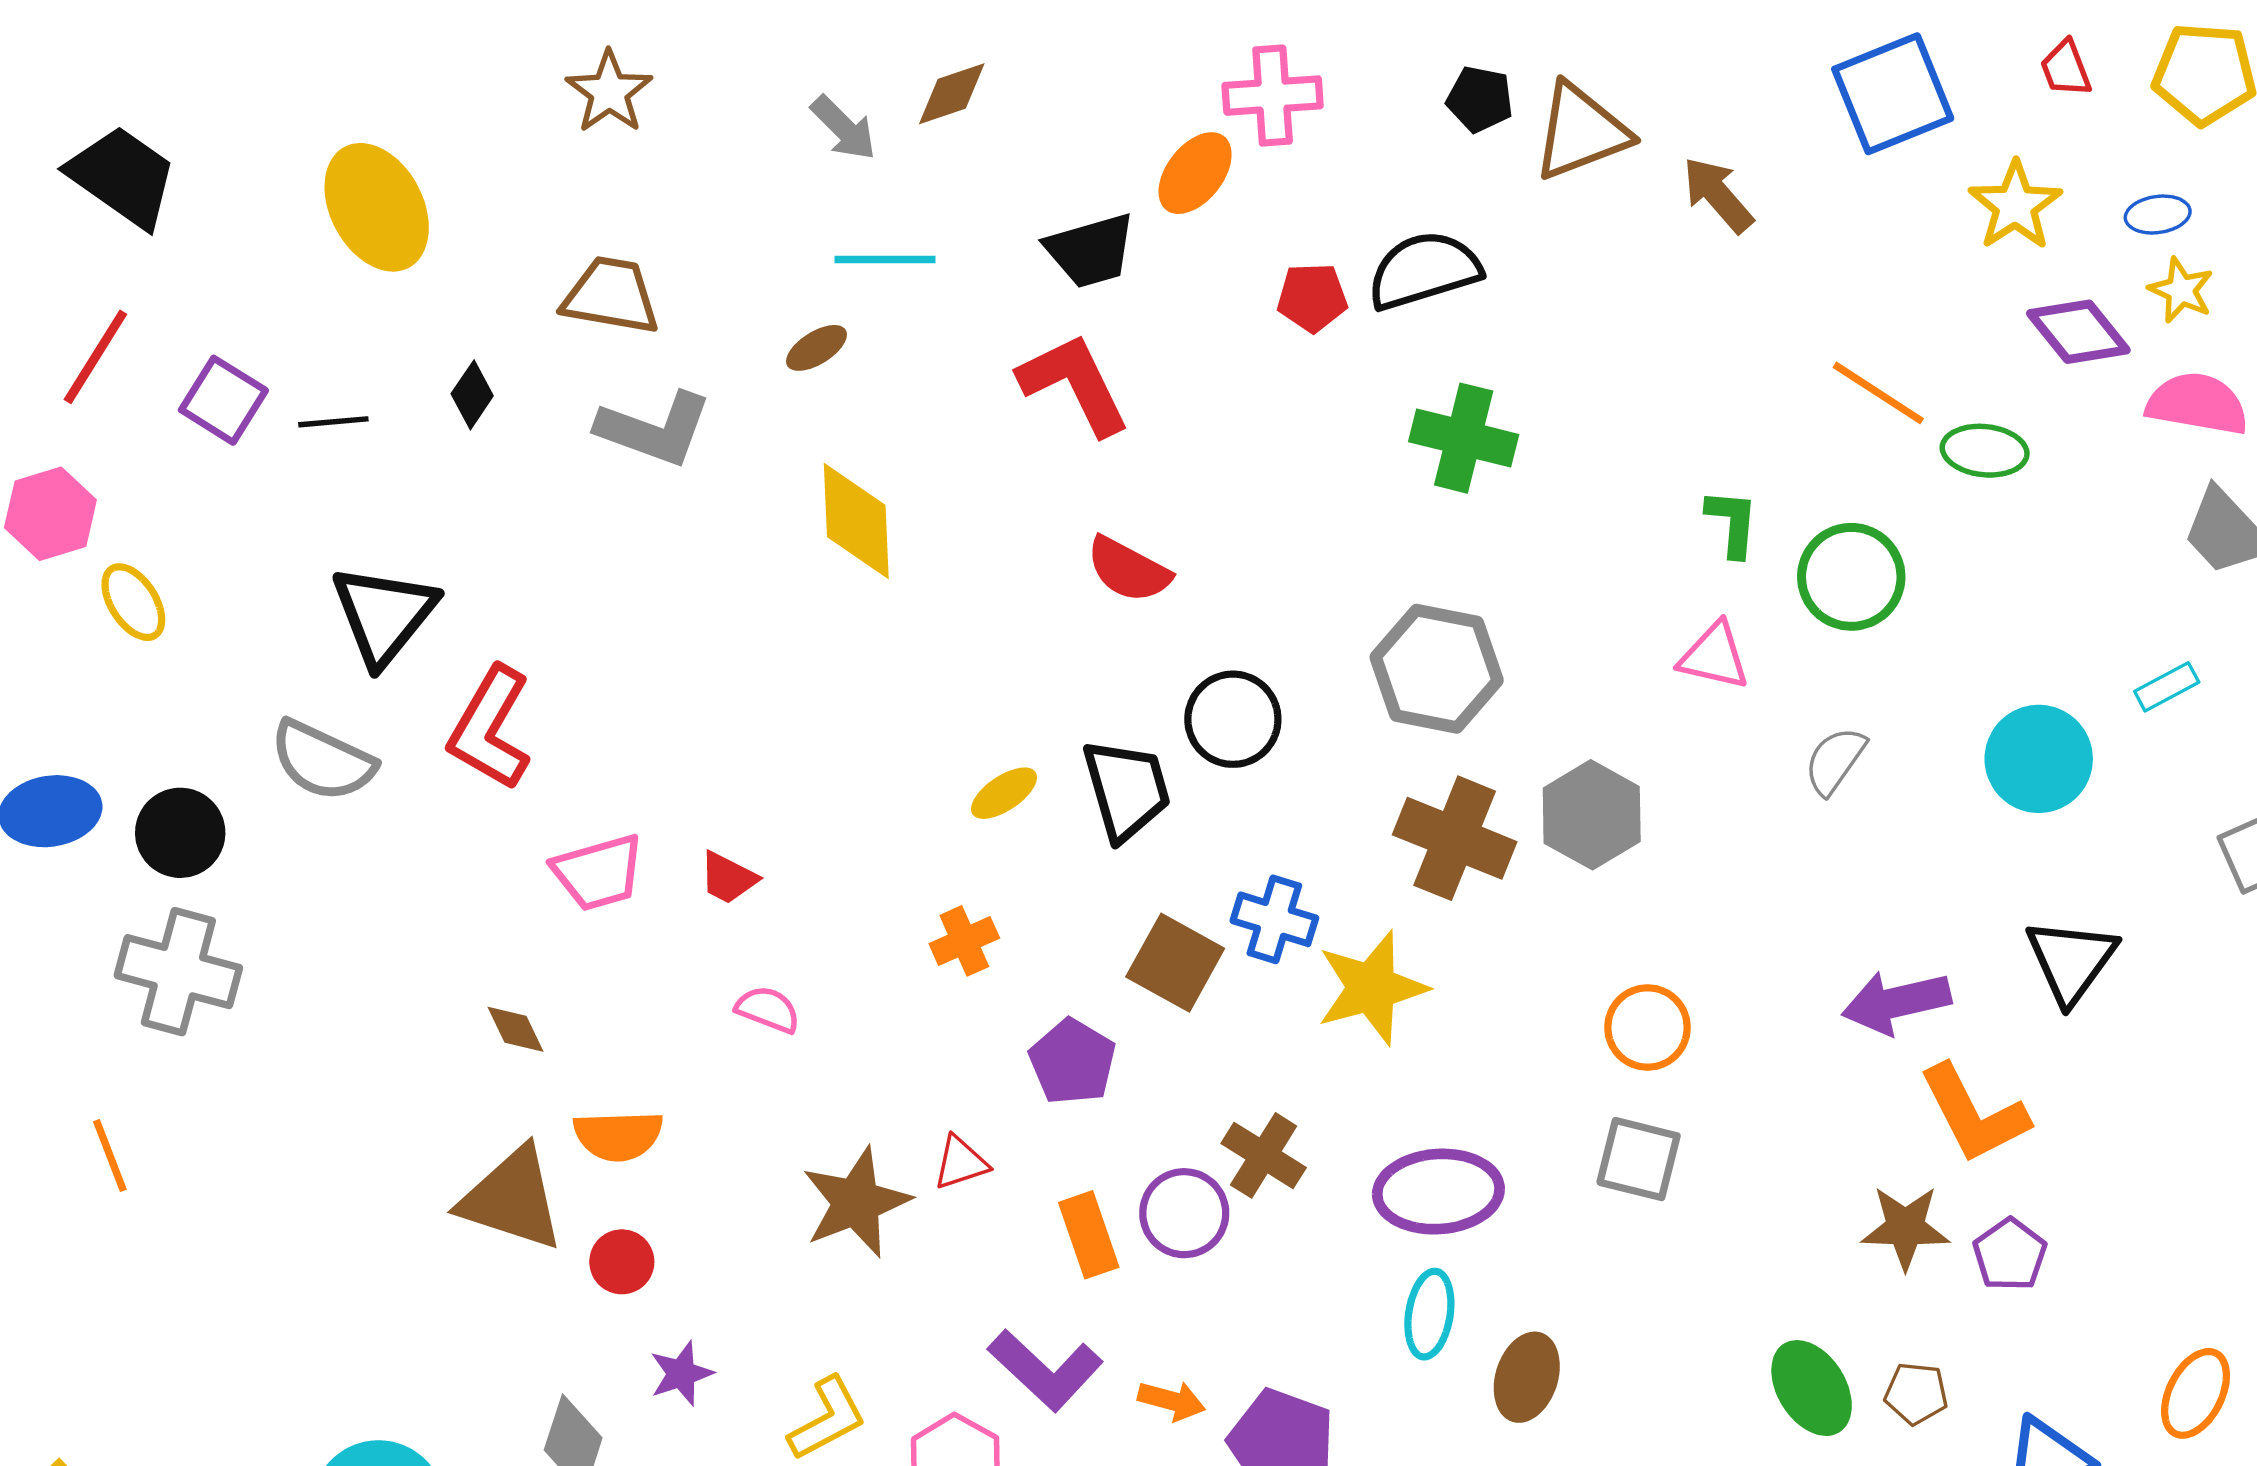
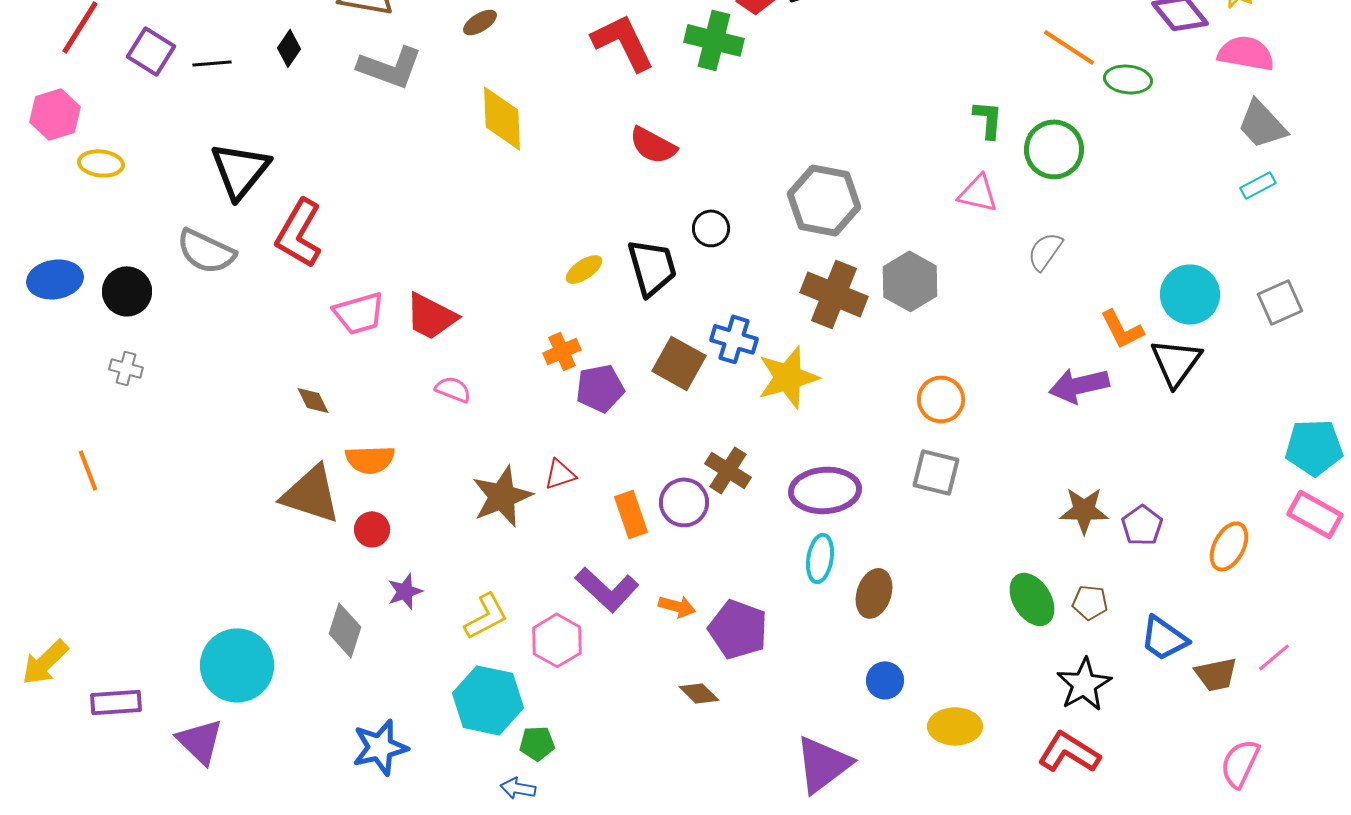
green cross: (1464, 438) -> (714, 40), moved
yellow ellipse: (133, 602) -> (101, 163), turned -51
cyan rectangle: (2167, 687) -> (1258, 185), moved
black circle: (1233, 719) -> (711, 228), size x0.7
cyan circle: (2039, 759) -> (1190, 294), moved
red trapezoid: (728, 878) -> (431, 316), size x1.6
gray cross: (178, 972) -> (126, 368), size x0.5
purple pentagon: (1072, 1062) -> (600, 388), moved, turned 30
orange L-shape: (1974, 1114) -> (1122, 329), moved, size x0.7
orange ellipse: (2196, 1393) -> (1229, 546), moved

